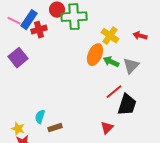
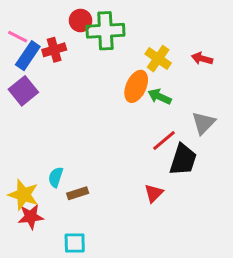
blue rectangle: (29, 20) -> (28, 56), moved
gray triangle: (131, 66) -> (204, 123), moved
yellow star: (18, 129) -> (23, 195), size x1.5

